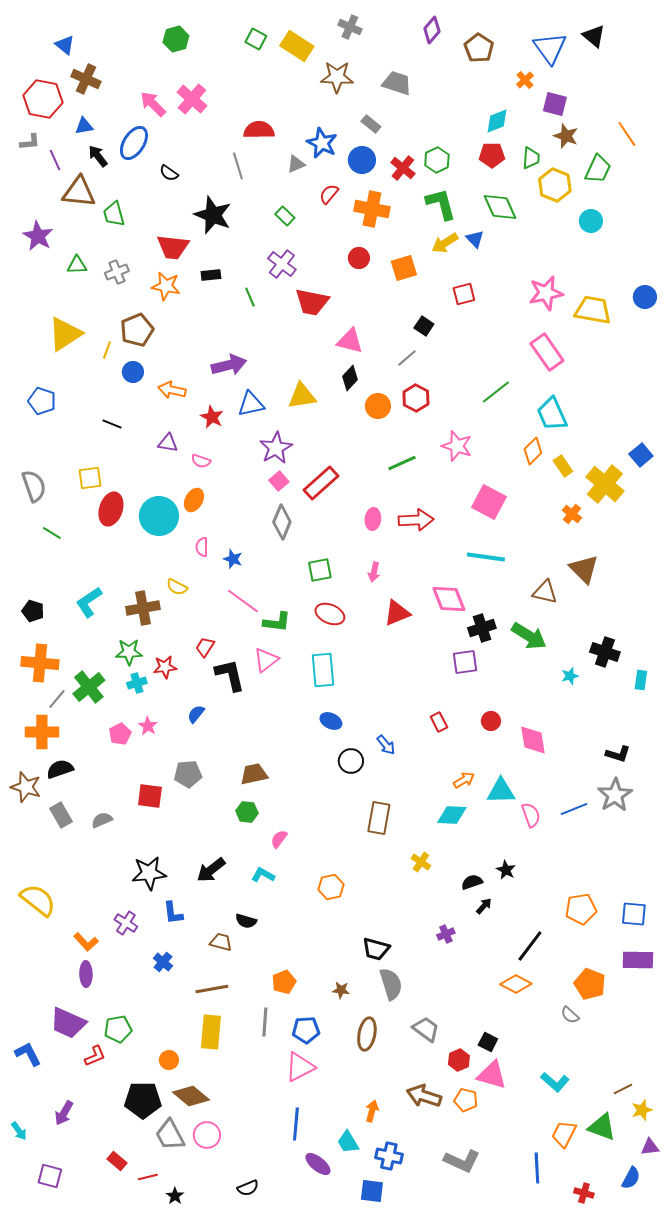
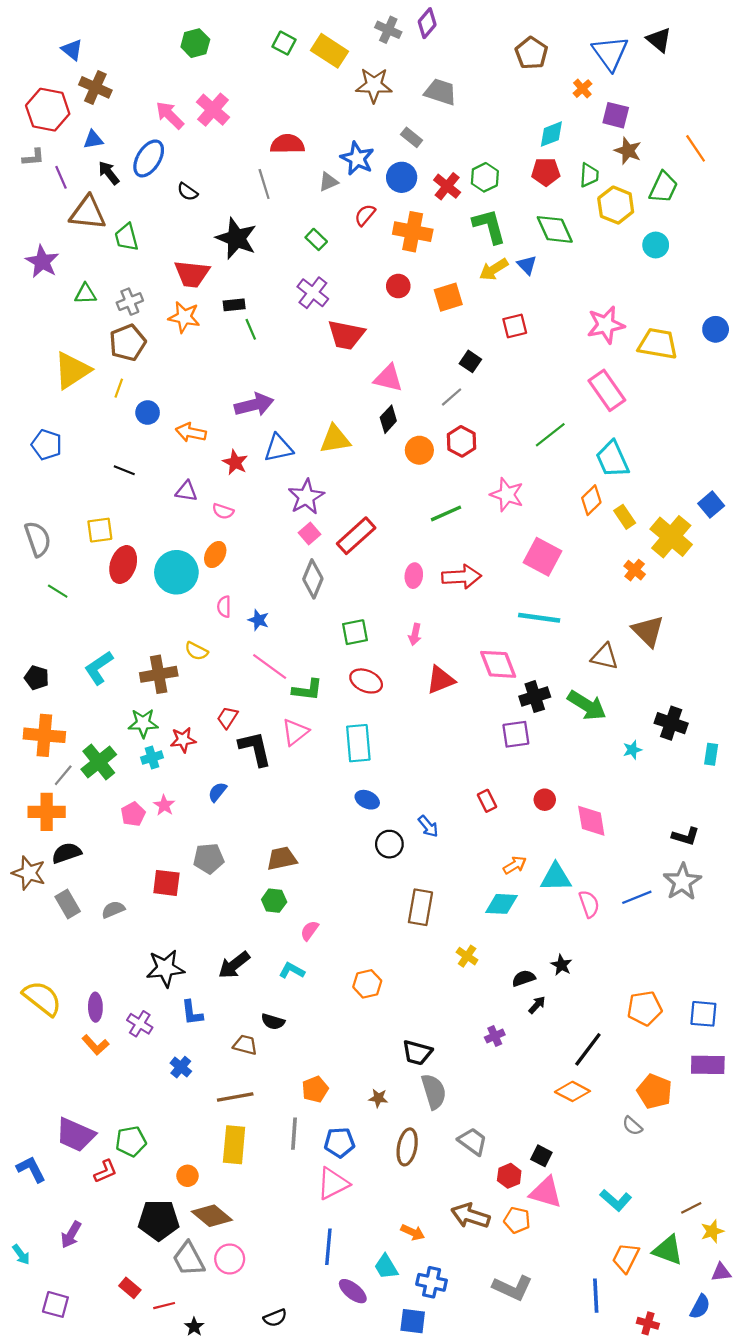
purple diamond: (432, 30) -> (427, 23), moved
green line: (250, 297) -> (251, 329), moved
brown pentagon: (137, 330) -> (128, 343), moved
purple ellipse: (86, 974) -> (95, 1007), moved
orange arrow: (372, 1111) -> (413, 1232), turned 100

